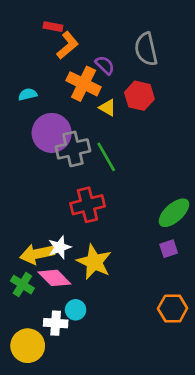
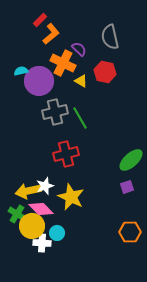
red rectangle: (53, 27) -> (40, 20), turned -56
purple circle: (52, 133) -> (39, 81), moved
yellow circle: (28, 346) -> (32, 226), moved

